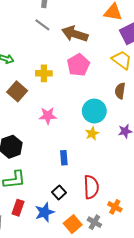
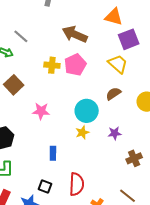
gray line: (42, 25) -> (21, 36), moved
yellow cross: (44, 73) -> (52, 65), moved
brown semicircle: (120, 91) -> (113, 94), turned 42
black square: (59, 192) -> (45, 187), turned -32

